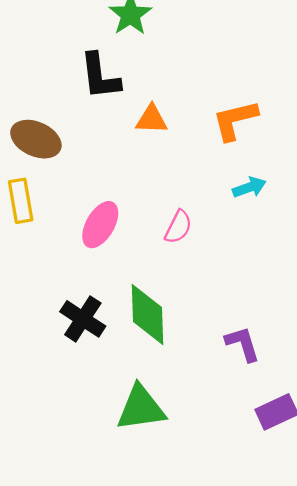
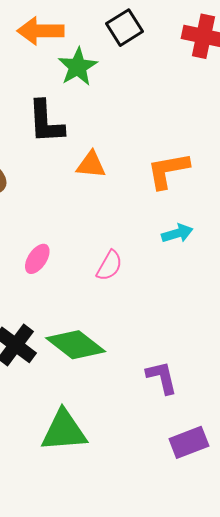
pink ellipse: (100, 225) -> (37, 259), size x0.7
green diamond: (148, 315) -> (76, 345), turned -54

